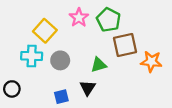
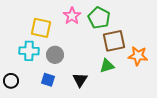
yellow square: (45, 31) -> (41, 28), turned -30
green triangle: (99, 65) -> (107, 66), moved
blue square: (61, 97) -> (48, 80), moved, turned 32

